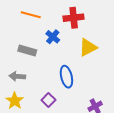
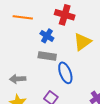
red cross: (74, 18) -> (65, 15), turned 30
gray rectangle: (27, 50) -> (47, 56), moved

